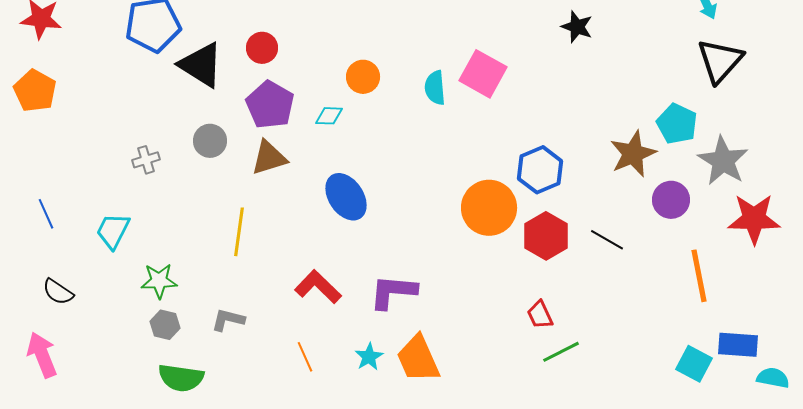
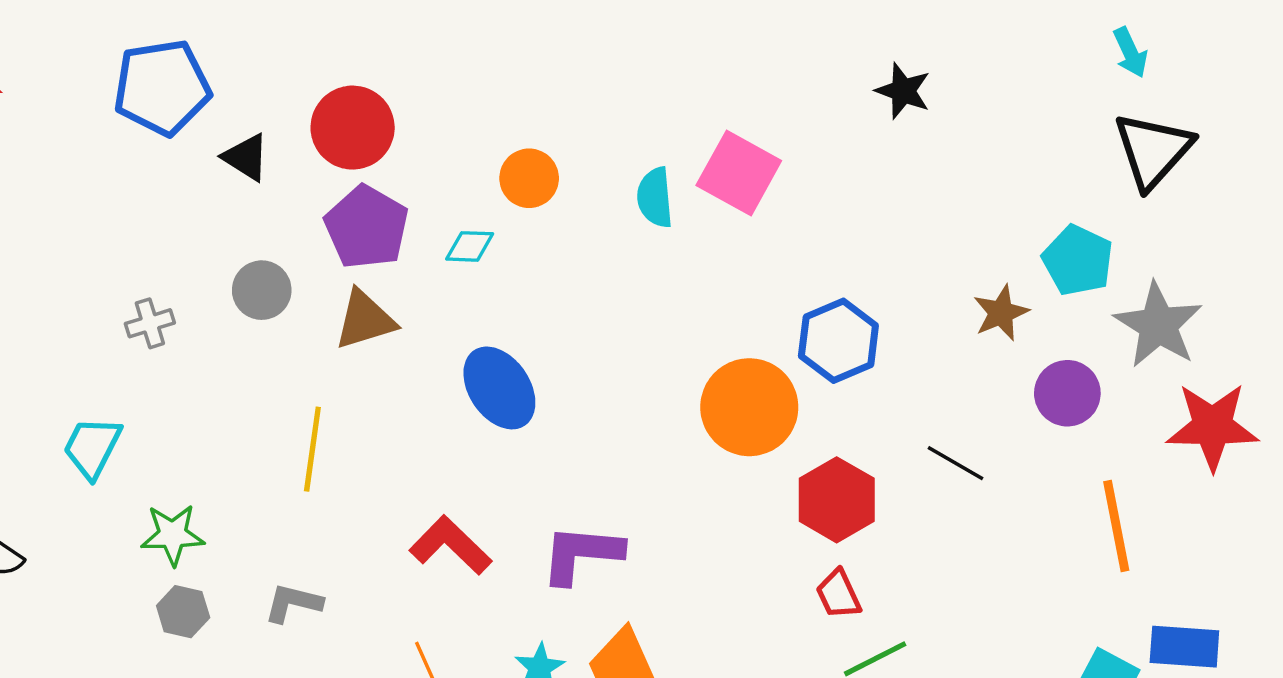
red circle: (262, 48) -> (353, 128), size x1.5
black triangle: (201, 65) -> (246, 157), size x0.6
brown star: (633, 154) -> (1001, 313), size x0.7
red hexagon: (546, 236) -> (837, 500), moved

